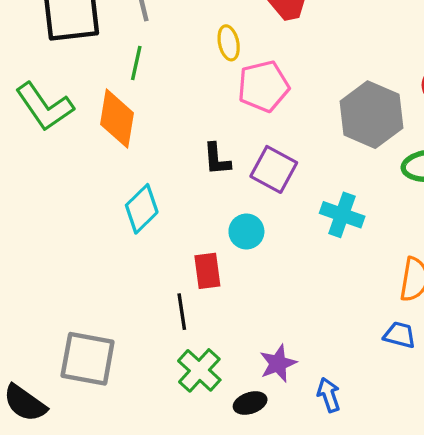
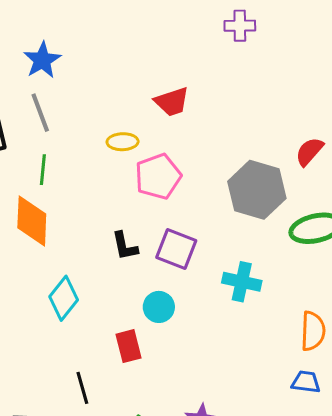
yellow ellipse: (229, 43) -> (123, 142), turned -72
black line: (182, 312) -> (82, 388), moved

